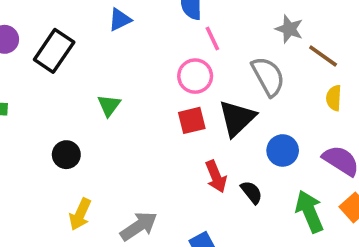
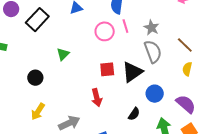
gray star: (289, 29) -> (151, 28), moved
pink circle: (195, 76) -> (105, 31), moved
red arrow: (216, 176) -> (97, 98), moved
black semicircle: (251, 192) -> (134, 114), turned 64

